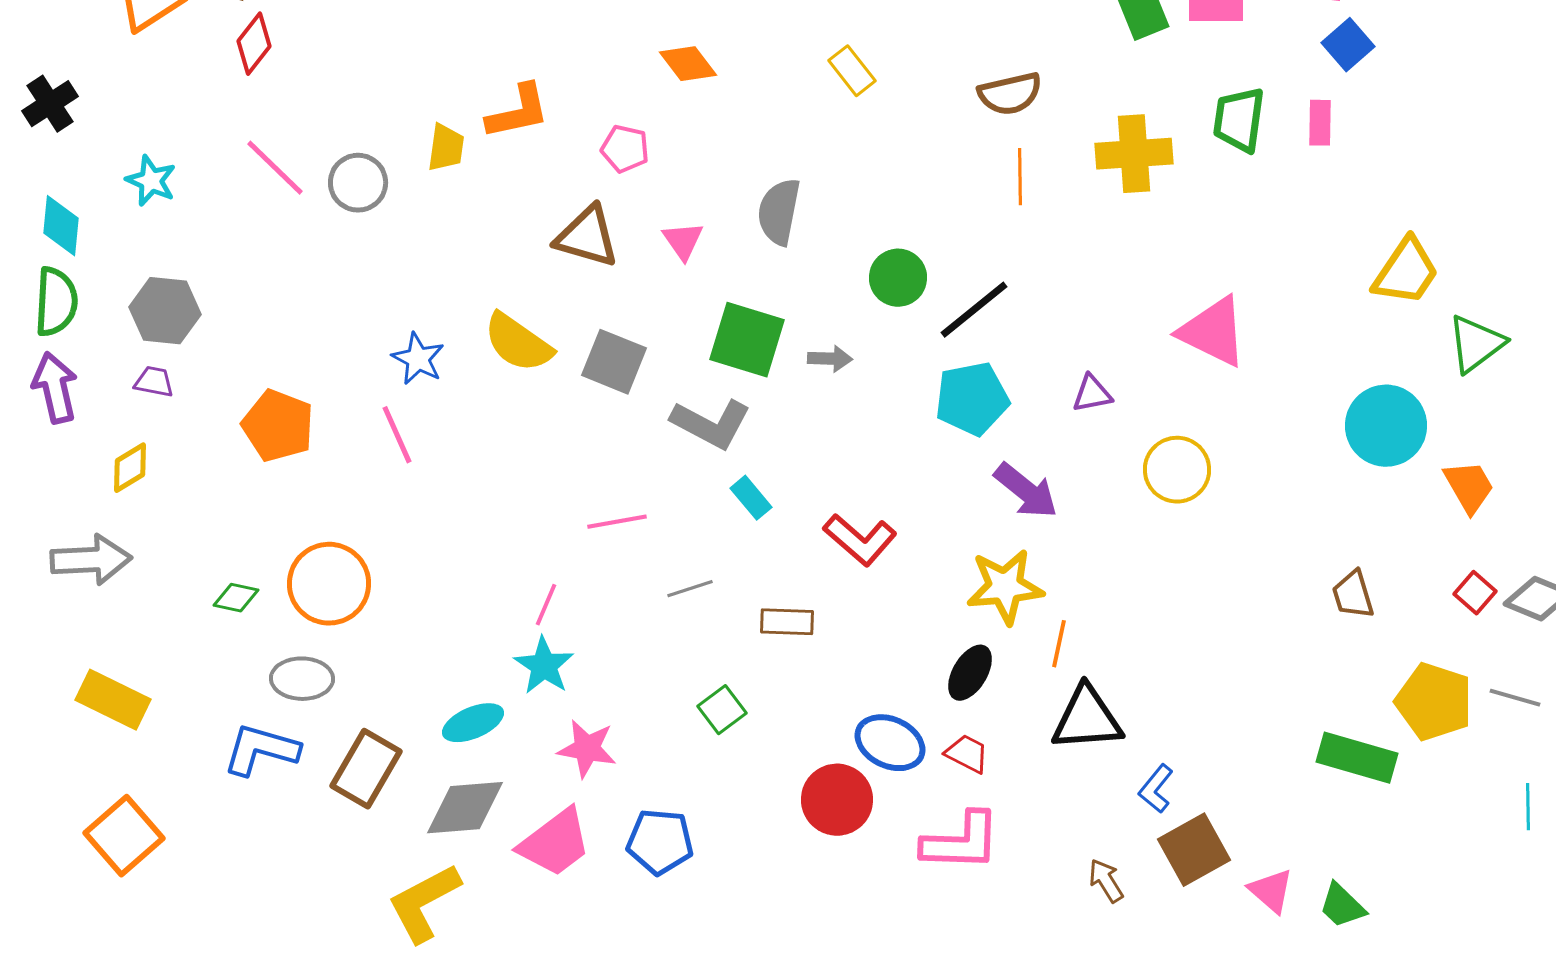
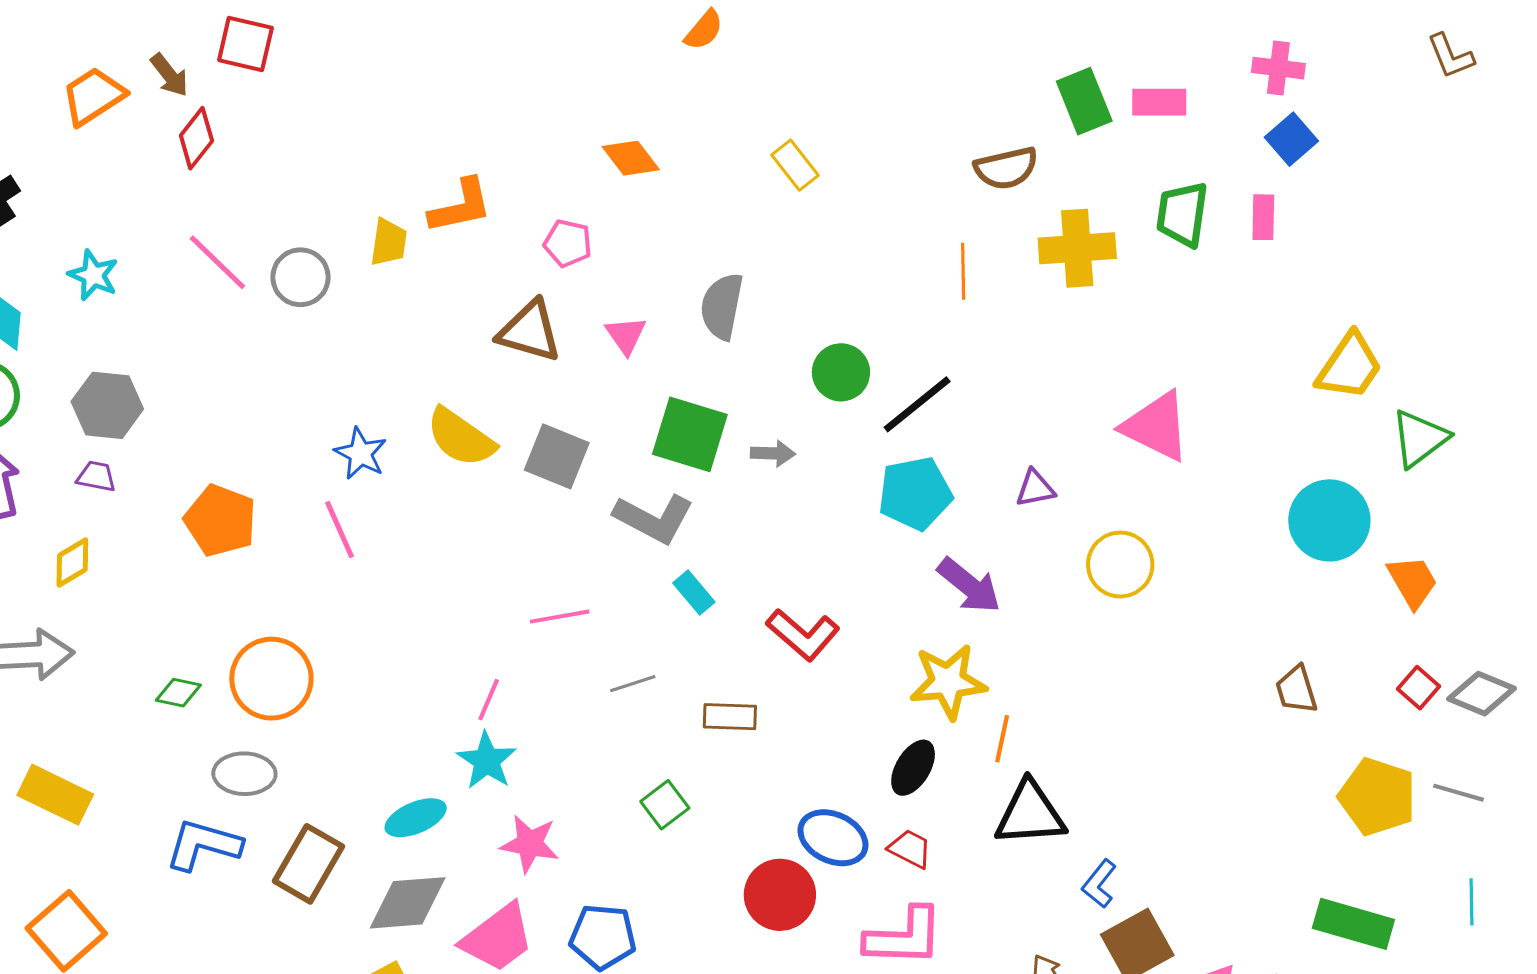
brown semicircle: (1010, 94) -> (1006, 168), moved
green rectangle: (1357, 758) -> (1353, 924), moved

